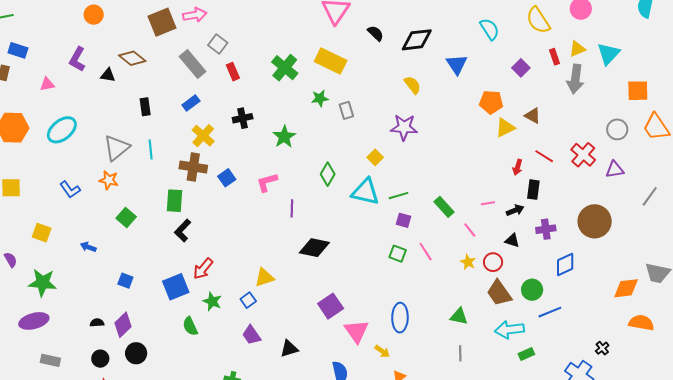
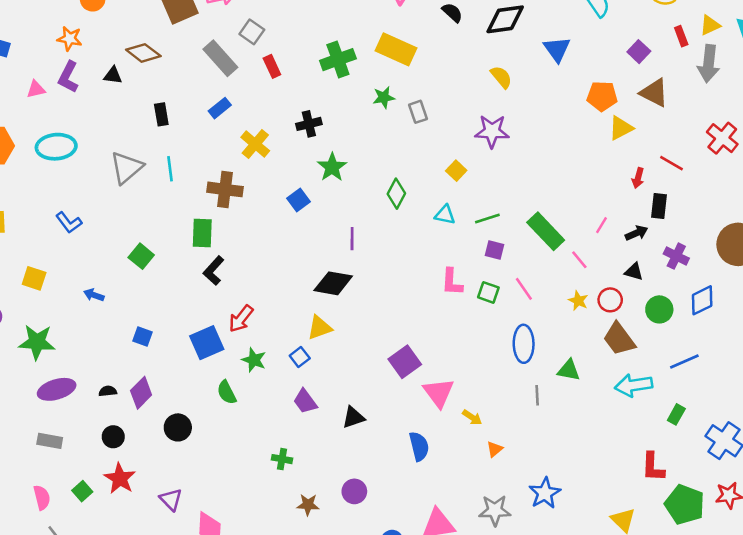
purple L-shape: (77, 59) -> (68, 77), moved
green cross: (285, 68) -> (338, 60), turned 32
brown triangle: (533, 116) -> (654, 93), moved, size x1.4
black cross: (243, 118) -> (309, 124), moved
cyan ellipse: (62, 130) -> (56, 147), turned 36
yellow cross: (203, 136) -> (255, 144), moved
green star: (284, 137) -> (332, 167), moved
red cross: (583, 155) -> (722, 138), moved
blue square: (227, 178) -> (298, 200), moved
orange star: (109, 180) -> (70, 39), moved
pink L-shape: (267, 182) -> (452, 282), moved, turned -70
cyan triangle: (365, 192) -> (445, 215), size x0.6
pink line: (488, 203) -> (601, 225), turned -48
green rectangle: (444, 207) -> (546, 231), size x1.4
purple cross: (546, 229) -> (676, 256), turned 36
black diamond: (314, 248) -> (333, 283), moved
green circle: (532, 290) -> (659, 309), moved
blue ellipse: (400, 318) -> (524, 344), moved
purple ellipse: (34, 321) -> (57, 389), moved
black circle: (136, 353) -> (178, 427), moved
gray line: (460, 353) -> (537, 395), moved
green rectangle: (526, 354) -> (676, 414), moved, turned -35

